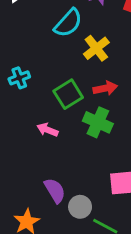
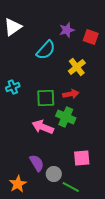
yellow cross: (96, 48) -> (77, 67), moved
green square: (68, 94) -> (46, 98), turned 30
pink arrow: (47, 130) -> (43, 127), moved, size x1.5

